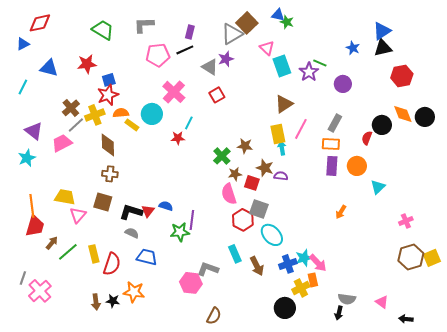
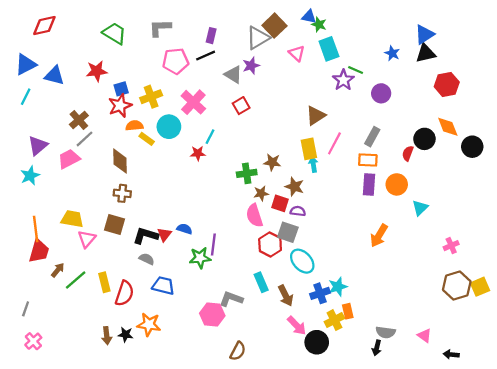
blue triangle: (23, 44) -> (26, 64), moved, size x1.5
cyan rectangle: (282, 66) -> (329, 49), moved
yellow cross: (95, 115) -> (151, 97), moved
black circle: (425, 117) -> (472, 147), moved
purple triangle: (34, 131) -> (38, 146), turned 42
green cross: (222, 156) -> (247, 173), turned 36
purple semicircle: (281, 176) -> (298, 211), moved
orange arrow: (341, 212) -> (379, 236), size x1.5
pink arrow: (318, 263) -> (297, 326), moved
pink cross: (40, 291) -> (33, 341), moved, size x0.7

